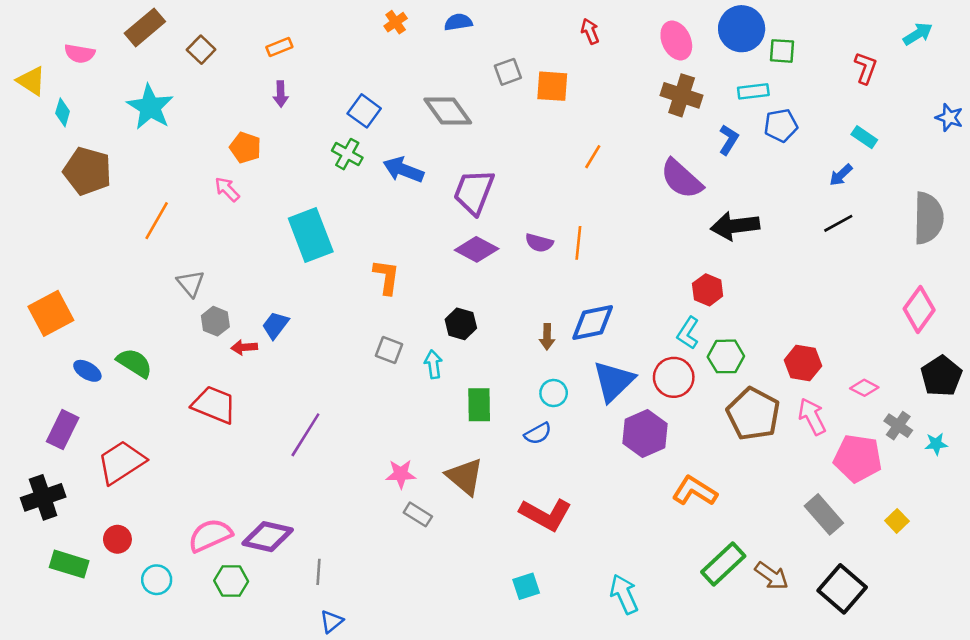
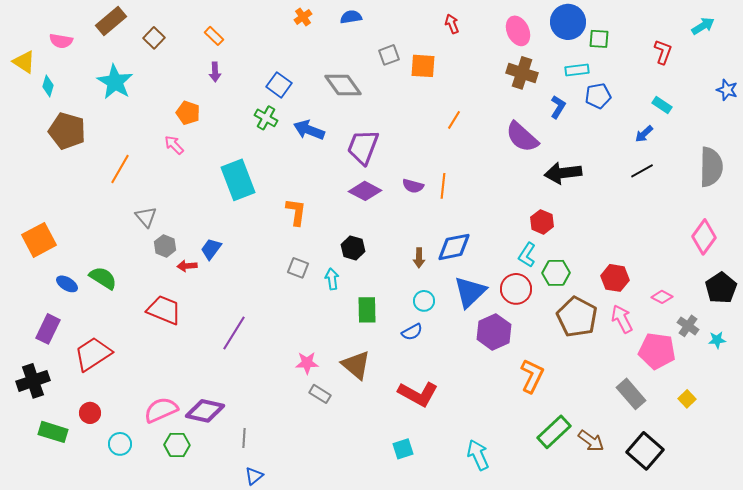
orange rectangle: (279, 47) -> (214, 36), turned 66
orange L-shape: (695, 491) -> (532, 376), turned 84

